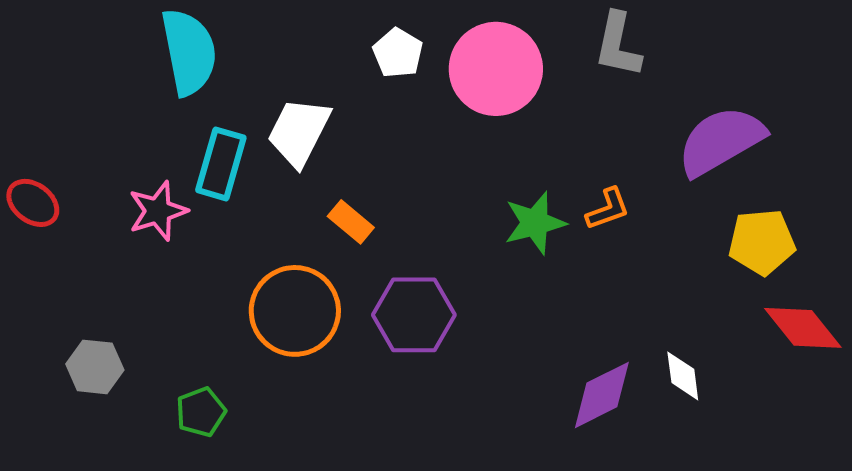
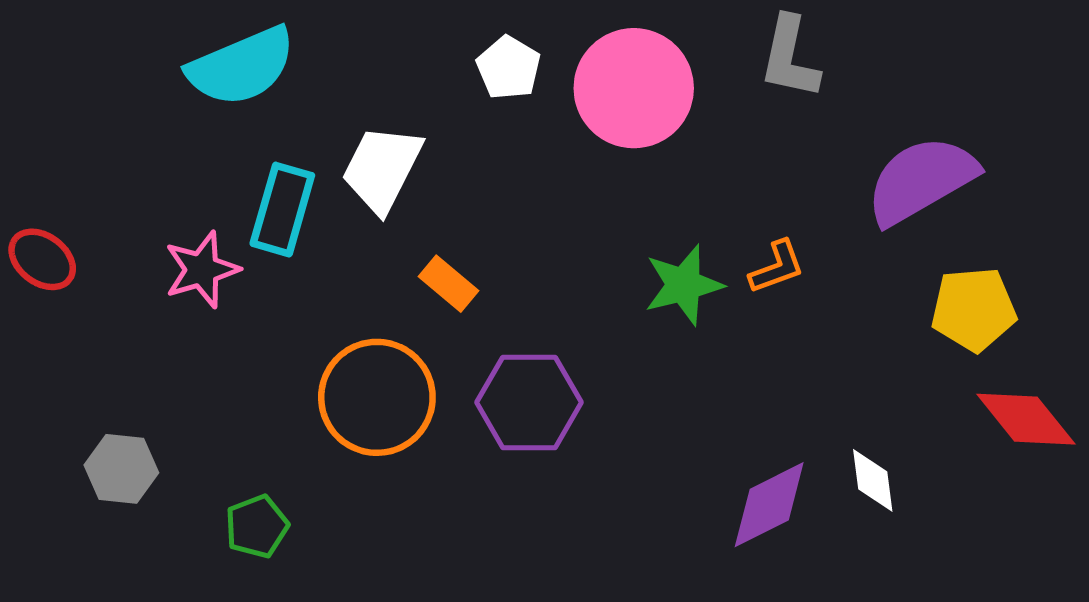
cyan semicircle: (189, 52) -> (241, 66), turned 78

